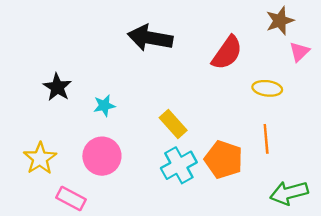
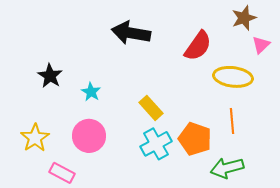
yellow ellipse: (267, 88) -> (233, 77), size x1.5
cyan star: (104, 106) -> (91, 92), turned -30
green arrow: (289, 193) -> (227, 168), moved

